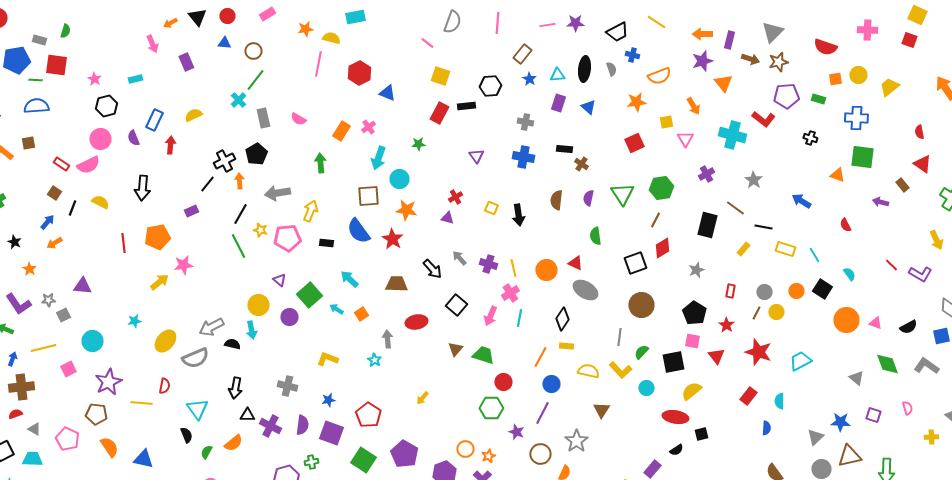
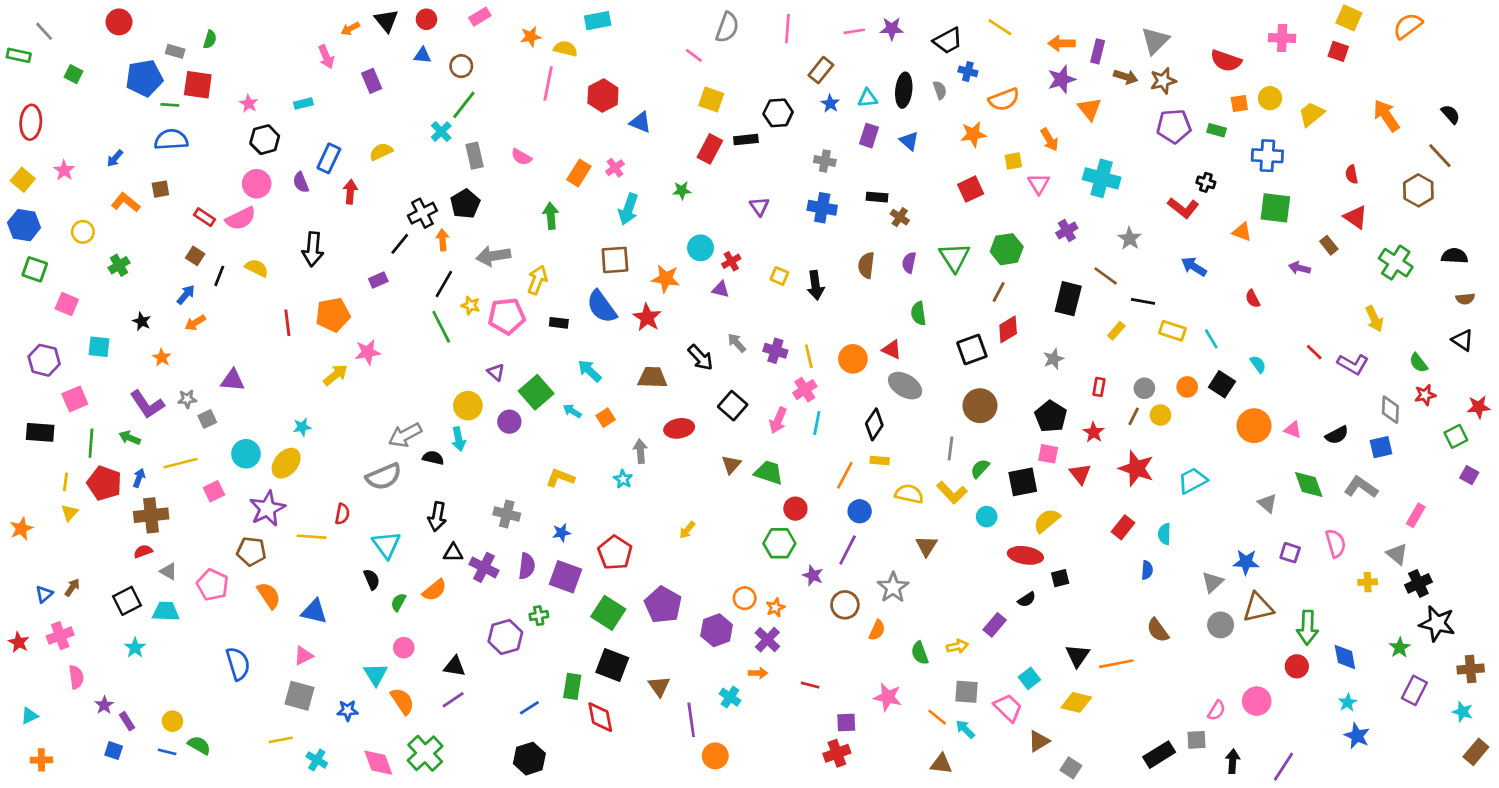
red L-shape: (763, 119) -> (1183, 208), moved
cyan circle: (399, 179) -> (701, 248), moved
yellow ellipse: (165, 341) -> (286, 463), moved
pink semicircle: (907, 408) -> (1336, 543), size x1.5

